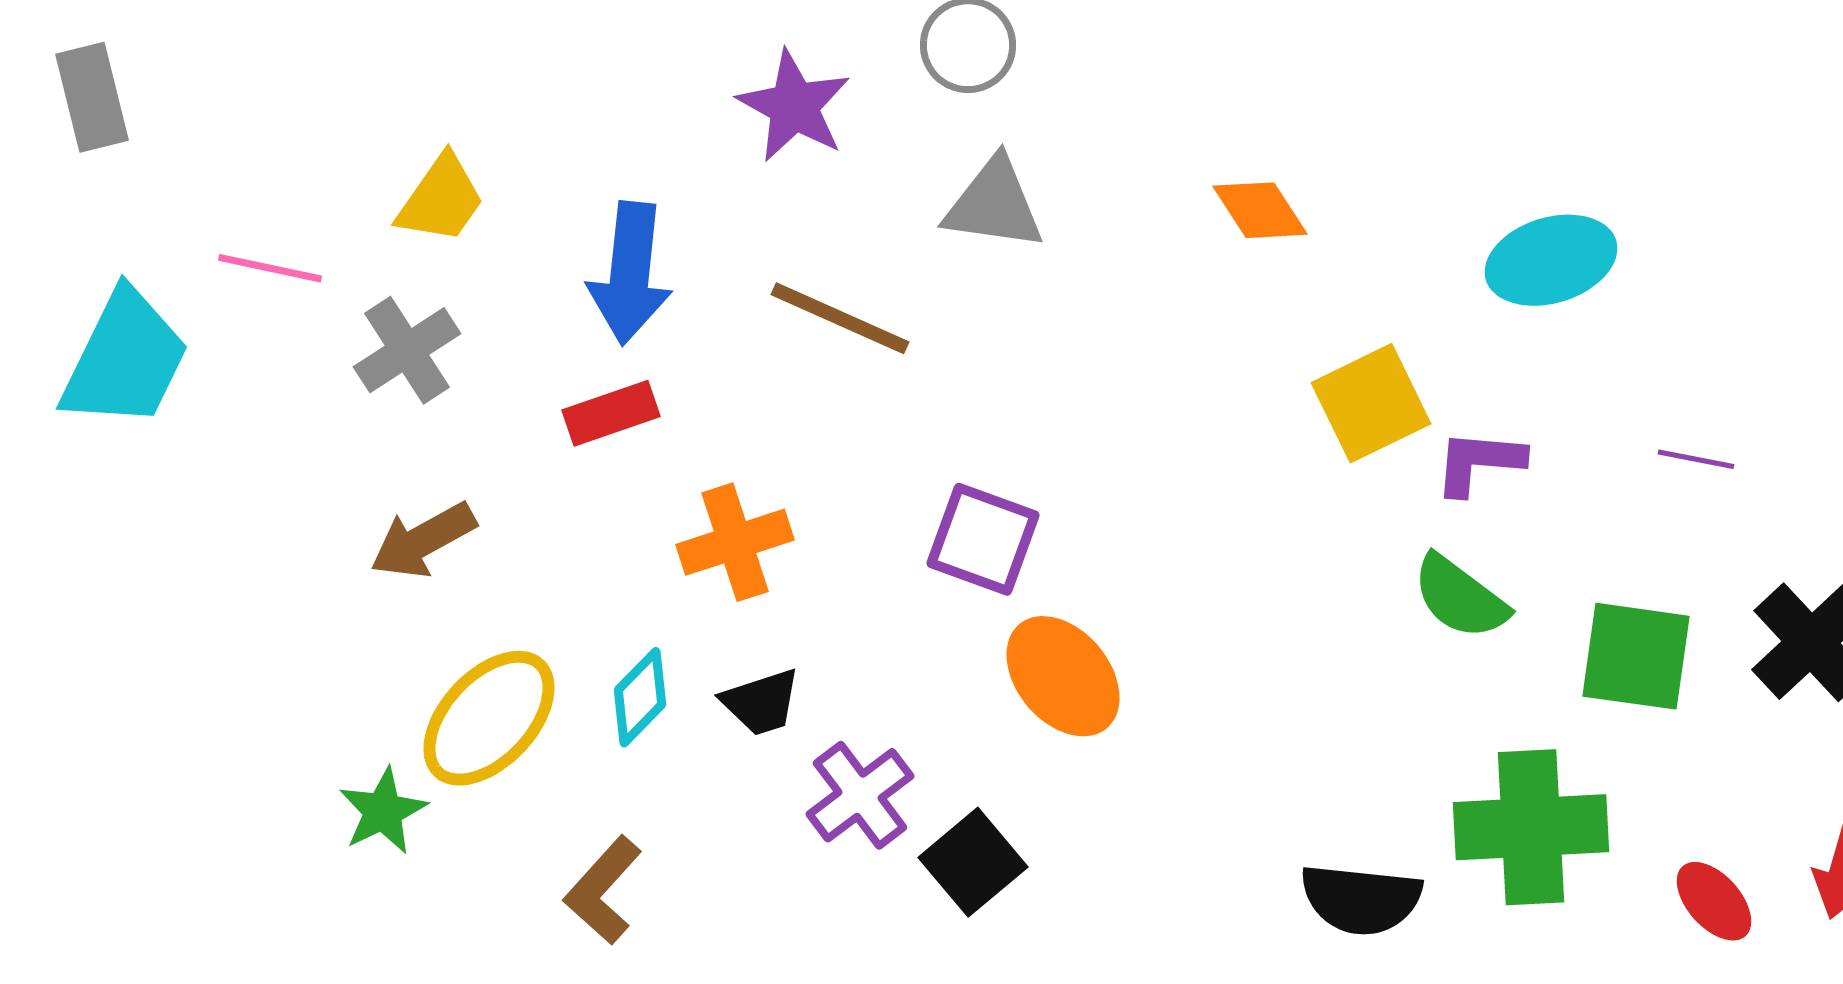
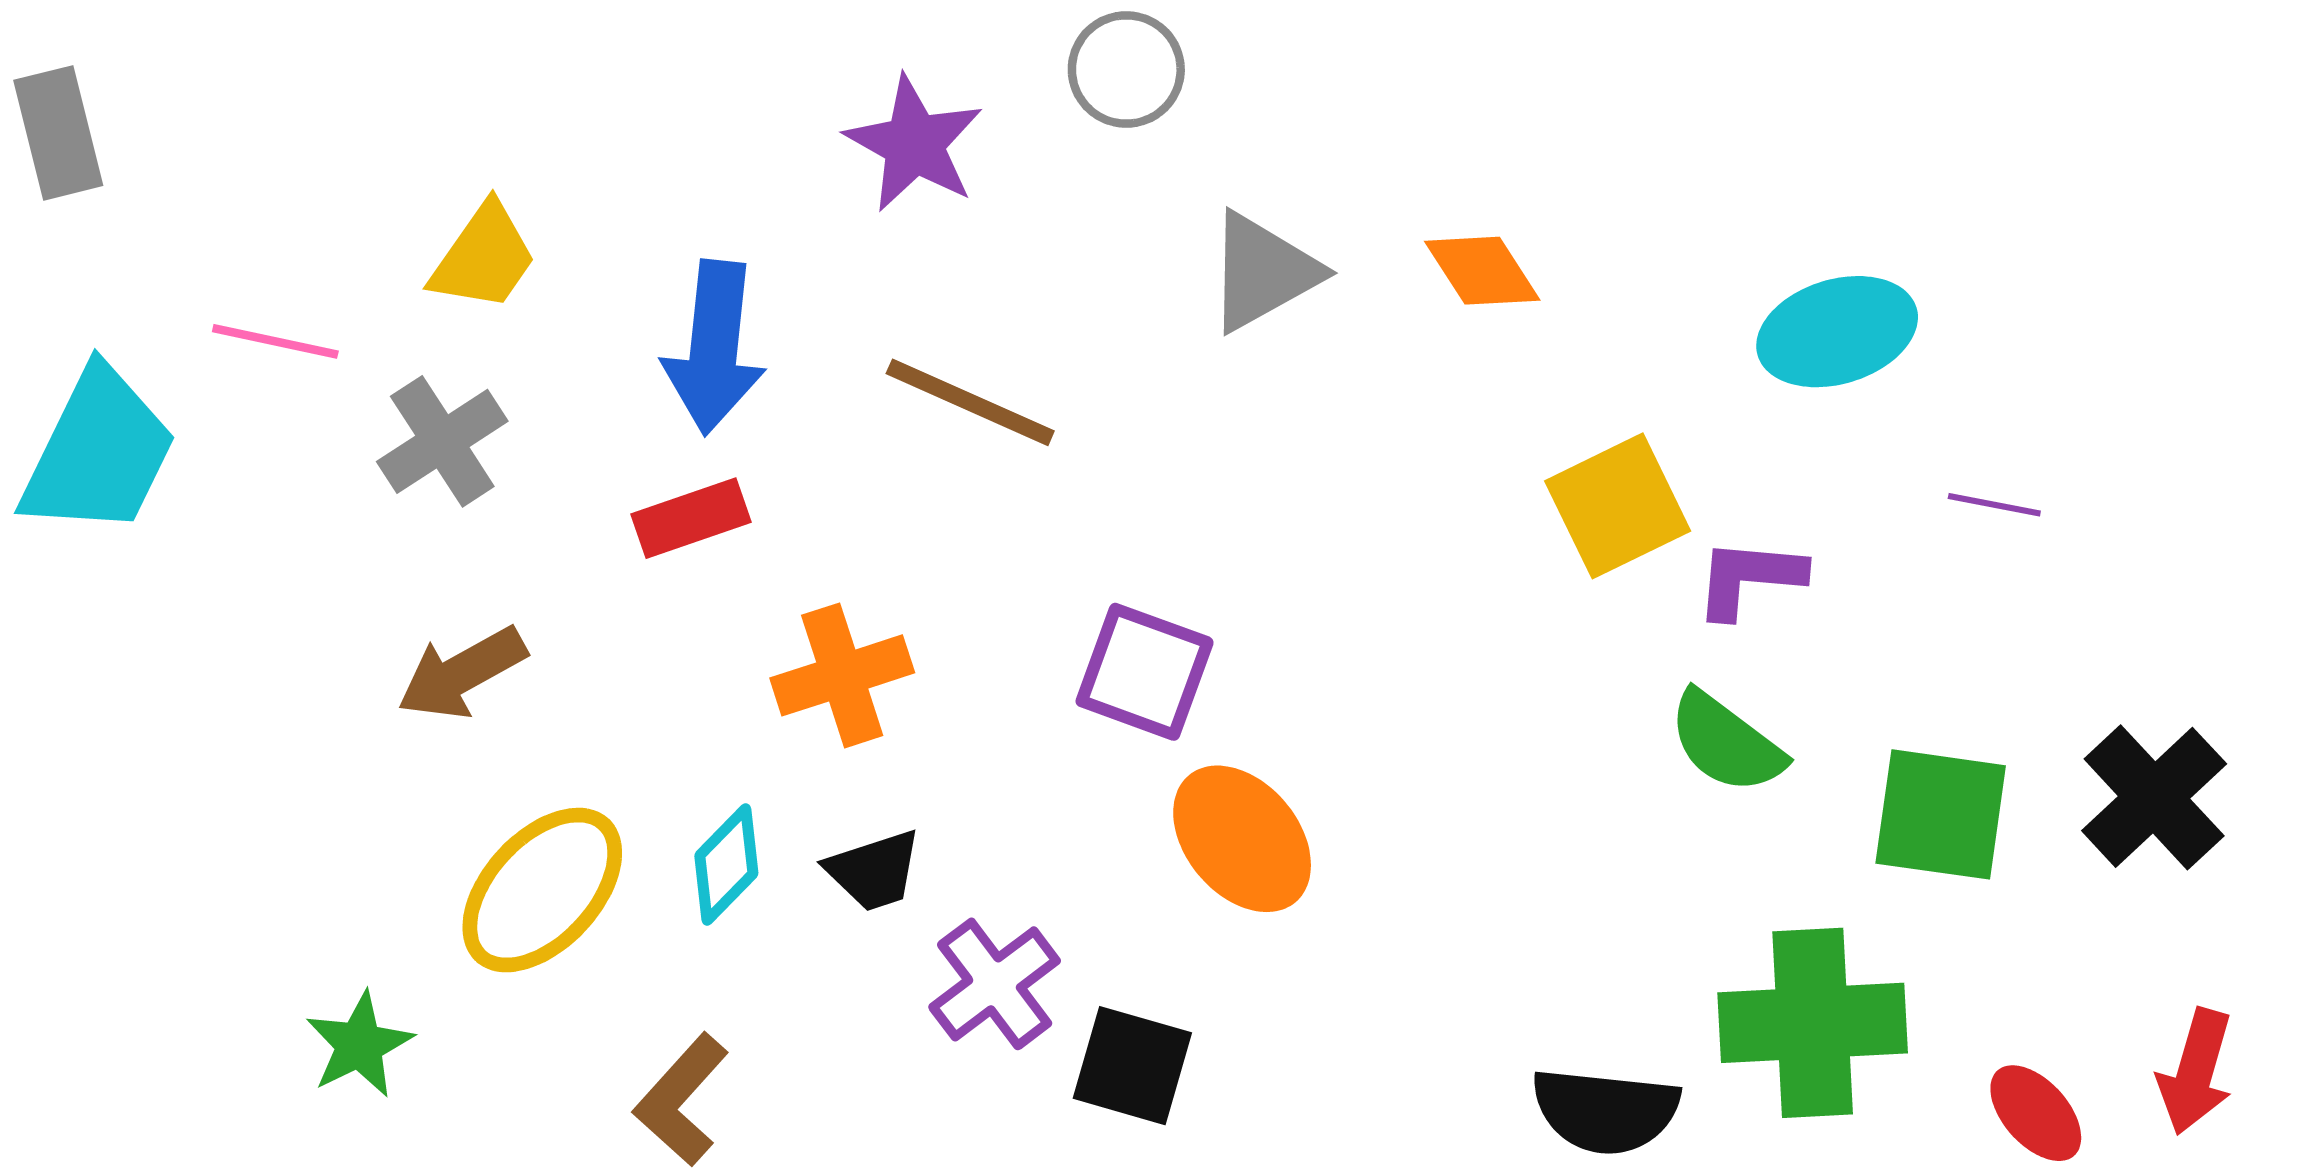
gray triangle: (994, 204) -> (1263, 272), moved, turned -37
purple line: (1696, 459) -> (1994, 505), moved
green star: (383, 811) -> (359, 1045), moved
black square: (973, 862) -> (1132, 1066), turned -34

